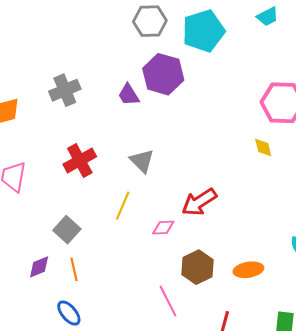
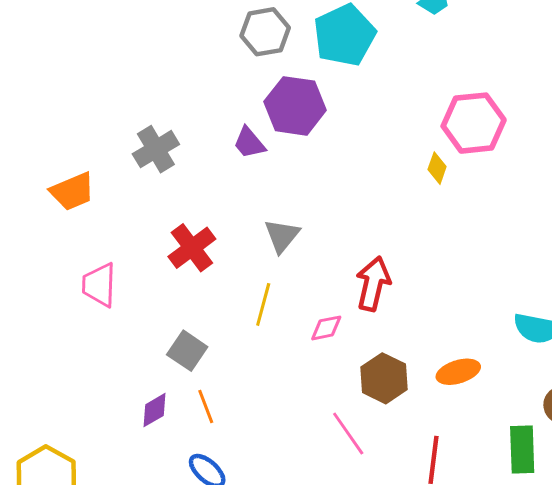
yellow diamond: (263, 148) -> (437, 168), moved, turned 40
gray triangle: (142, 161) -> (282, 236), turned 32
red arrow: (199, 202) -> (373, 284), turned 144

